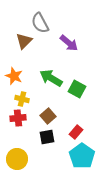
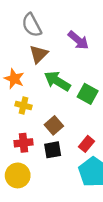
gray semicircle: (40, 23) -> (32, 25), moved
brown triangle: (24, 41) -> (39, 54), moved
red cross: (18, 118) -> (23, 143), moved

